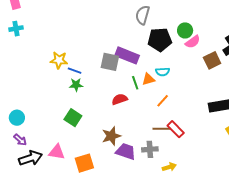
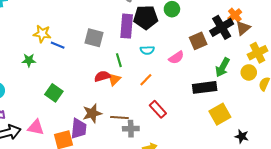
pink semicircle: (193, 42) -> (176, 58), moved
purple rectangle: (127, 55) -> (127, 26), moved, turned 70
orange triangle: (148, 79) -> (114, 79), moved, turned -32
green star: (76, 85) -> (29, 60), moved
brown line: (162, 129) -> (119, 118), moved
purple trapezoid: (126, 151) -> (79, 129), moved, turned 75

